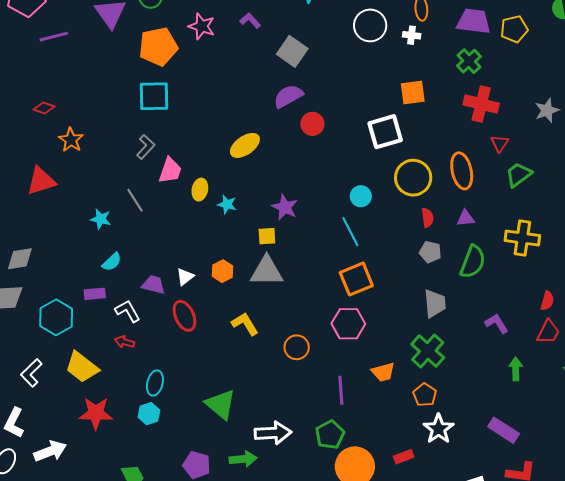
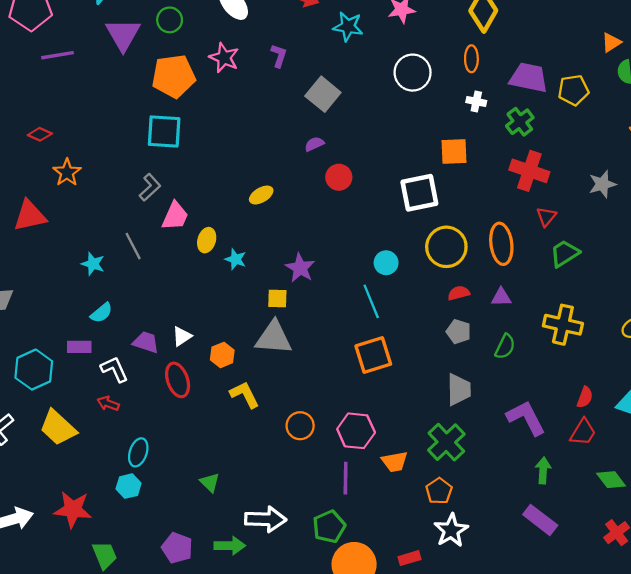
purple L-shape: (250, 21) -> (279, 56), turned 55
white cross: (412, 35) -> (476, 102), moved
purple semicircle: (288, 96) -> (314, 144), size x0.6
yellow ellipse: (245, 145) -> (261, 195), size x0.7
red semicircle: (428, 218) -> (459, 293), turned -102
green semicircle: (473, 262) -> (505, 347), size x0.7
orange hexagon: (223, 271) -> (222, 355), moved
pink hexagon: (348, 324) -> (356, 431), moved
purple L-shape: (497, 324) -> (526, 418), size x1.5
green triangle: (221, 404) -> (210, 482), size x0.6
red star: (96, 413) -> (73, 509), moved
purple rectangle: (504, 430) -> (540, 520), moved

